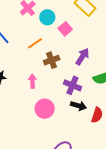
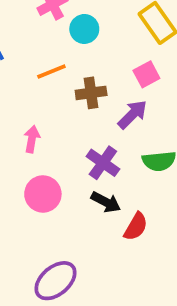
pink square: (65, 29) -> (146, 74), moved
brown cross: (52, 60) -> (91, 93), moved

